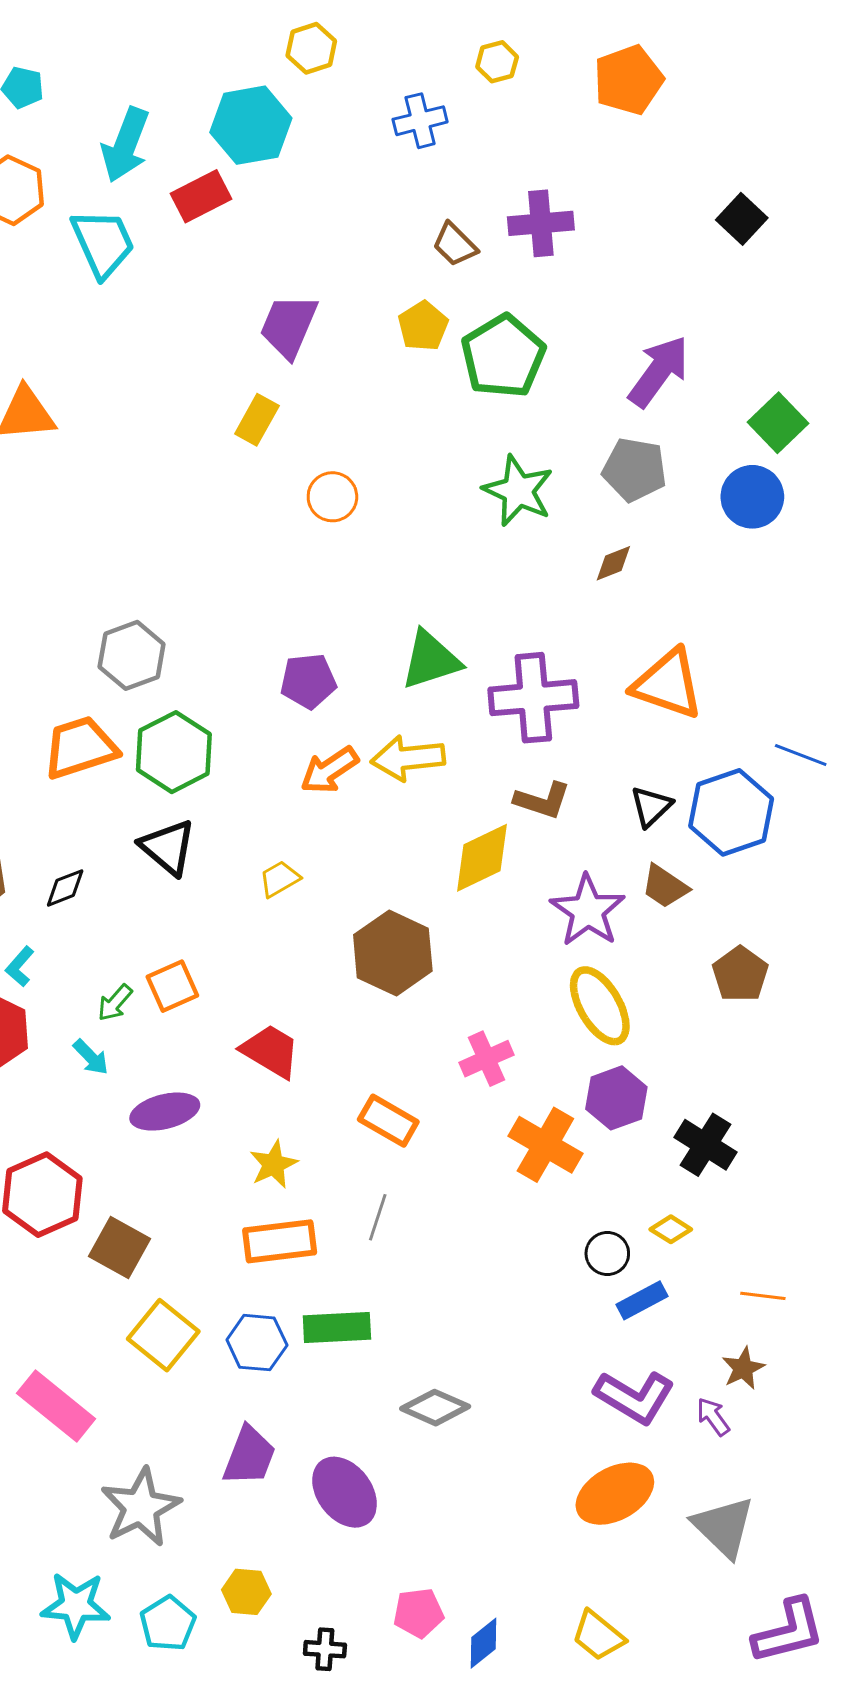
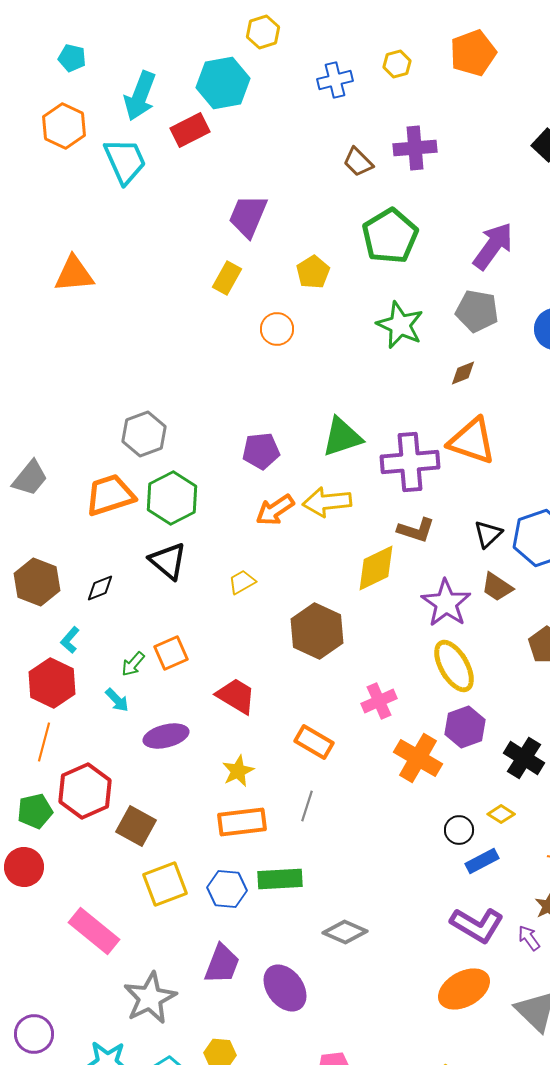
yellow hexagon: (497, 62) -> (397, 64), moved
yellow pentagon: (423, 326) -> (313, 272), moved
orange triangle: (668, 684) -> (472, 441), moved
yellow square: (163, 1335) -> (165, 884), turned 30

